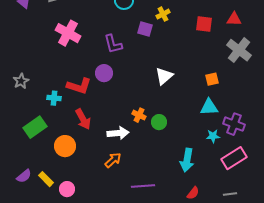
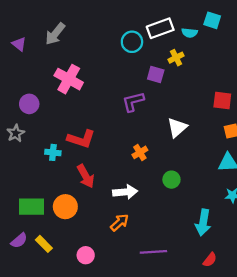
red square: (204, 24) -> (222, 101), moved
purple L-shape: (113, 44) -> (133, 102), moved, turned 90
purple circle: (104, 73) -> (29, 104), moved
orange cross: (139, 115) -> (140, 152), moved, turned 32
green rectangle: (35, 127) -> (31, 207), moved, turned 35
pink circle: (67, 189) -> (86, 255), moved

